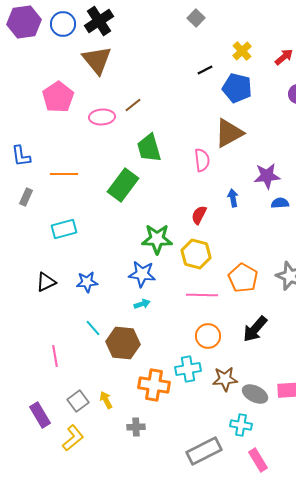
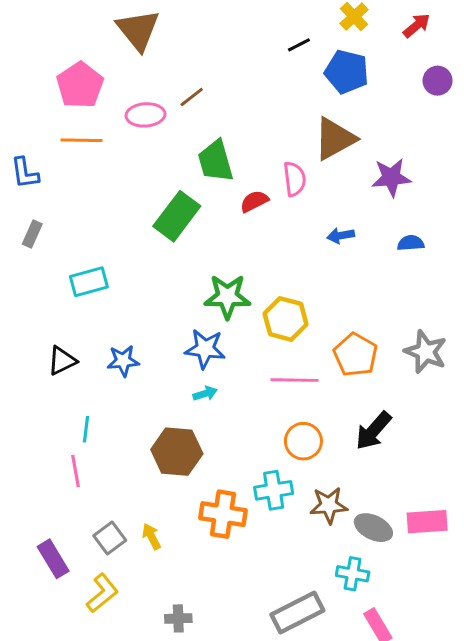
orange line: (64, 174) -> (81, 140), moved
purple star: (267, 176) -> (391, 177), moved
blue arrow: (233, 198) -> (341, 236), turned -90
red semicircle: (199, 215) -> (254, 201), moved, turned 36
cyan line: (93, 328) -> (86, 429), moved, turned 48
gray cross: (136, 427) -> (178, 618), moved

